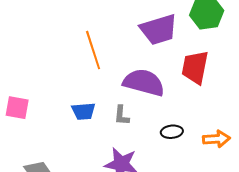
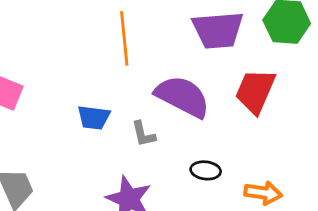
gray L-shape: (122, 115) -> (143, 134), turned -30

